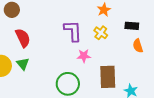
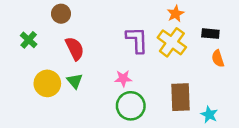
yellow cross: (101, 33) -> (172, 42), size x1.6
pink star: (84, 56) -> (123, 78), moved

